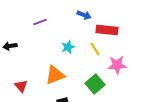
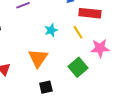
orange triangle: (55, 75) -> (38, 58), turned -35

